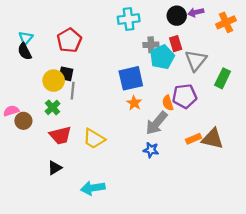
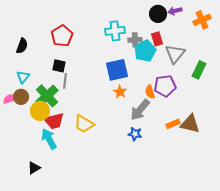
cyan cross: (129, 19) -> (115, 31), moved
cyan triangle: (26, 38) -> (23, 77), moved
black semicircle: (25, 51) -> (22, 46), turned -133
yellow circle: (54, 81) -> (40, 111), moved
green cross: (53, 107) -> (47, 96), size x1.6
brown circle: (23, 121) -> (21, 97), moved
black triangle: (55, 168) -> (34, 168), moved
cyan arrow: (93, 188) -> (49, 139), moved, turned 70

